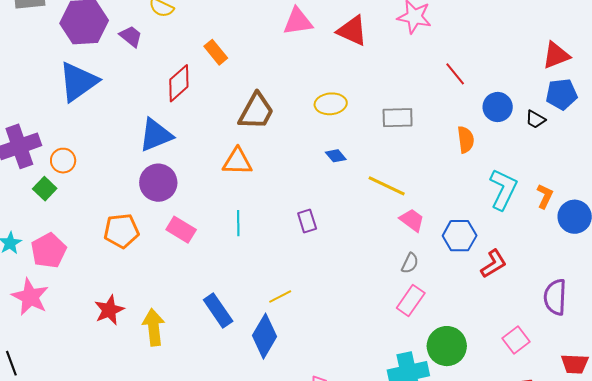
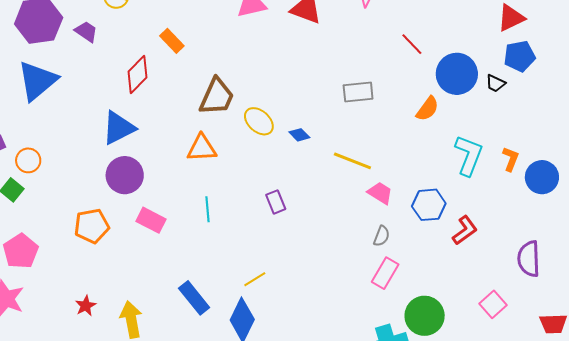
yellow ellipse: (331, 104) -> (259, 121), moved, turned 52
blue circle: (498, 107) -> (457, 74), size x1.4
orange semicircle: (466, 140) -> (427, 109), turned 48
red star: (109, 310) -> (86, 306), size x0.7

